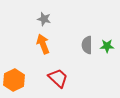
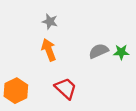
gray semicircle: (87, 45) -> (99, 51), turned 66

